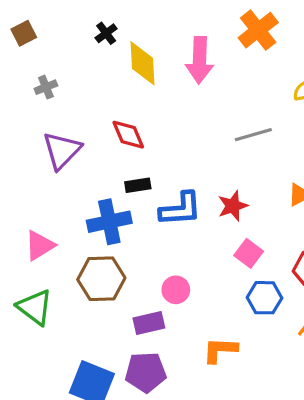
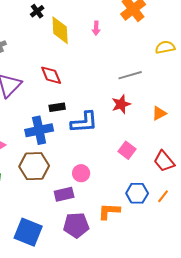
pink arrow: (200, 60) -> (96, 28), size x0.5
red star: (233, 206) -> (121, 104), moved
blue hexagon: (264, 298) -> (137, 193), moved
purple pentagon: (146, 372) -> (76, 225), moved

